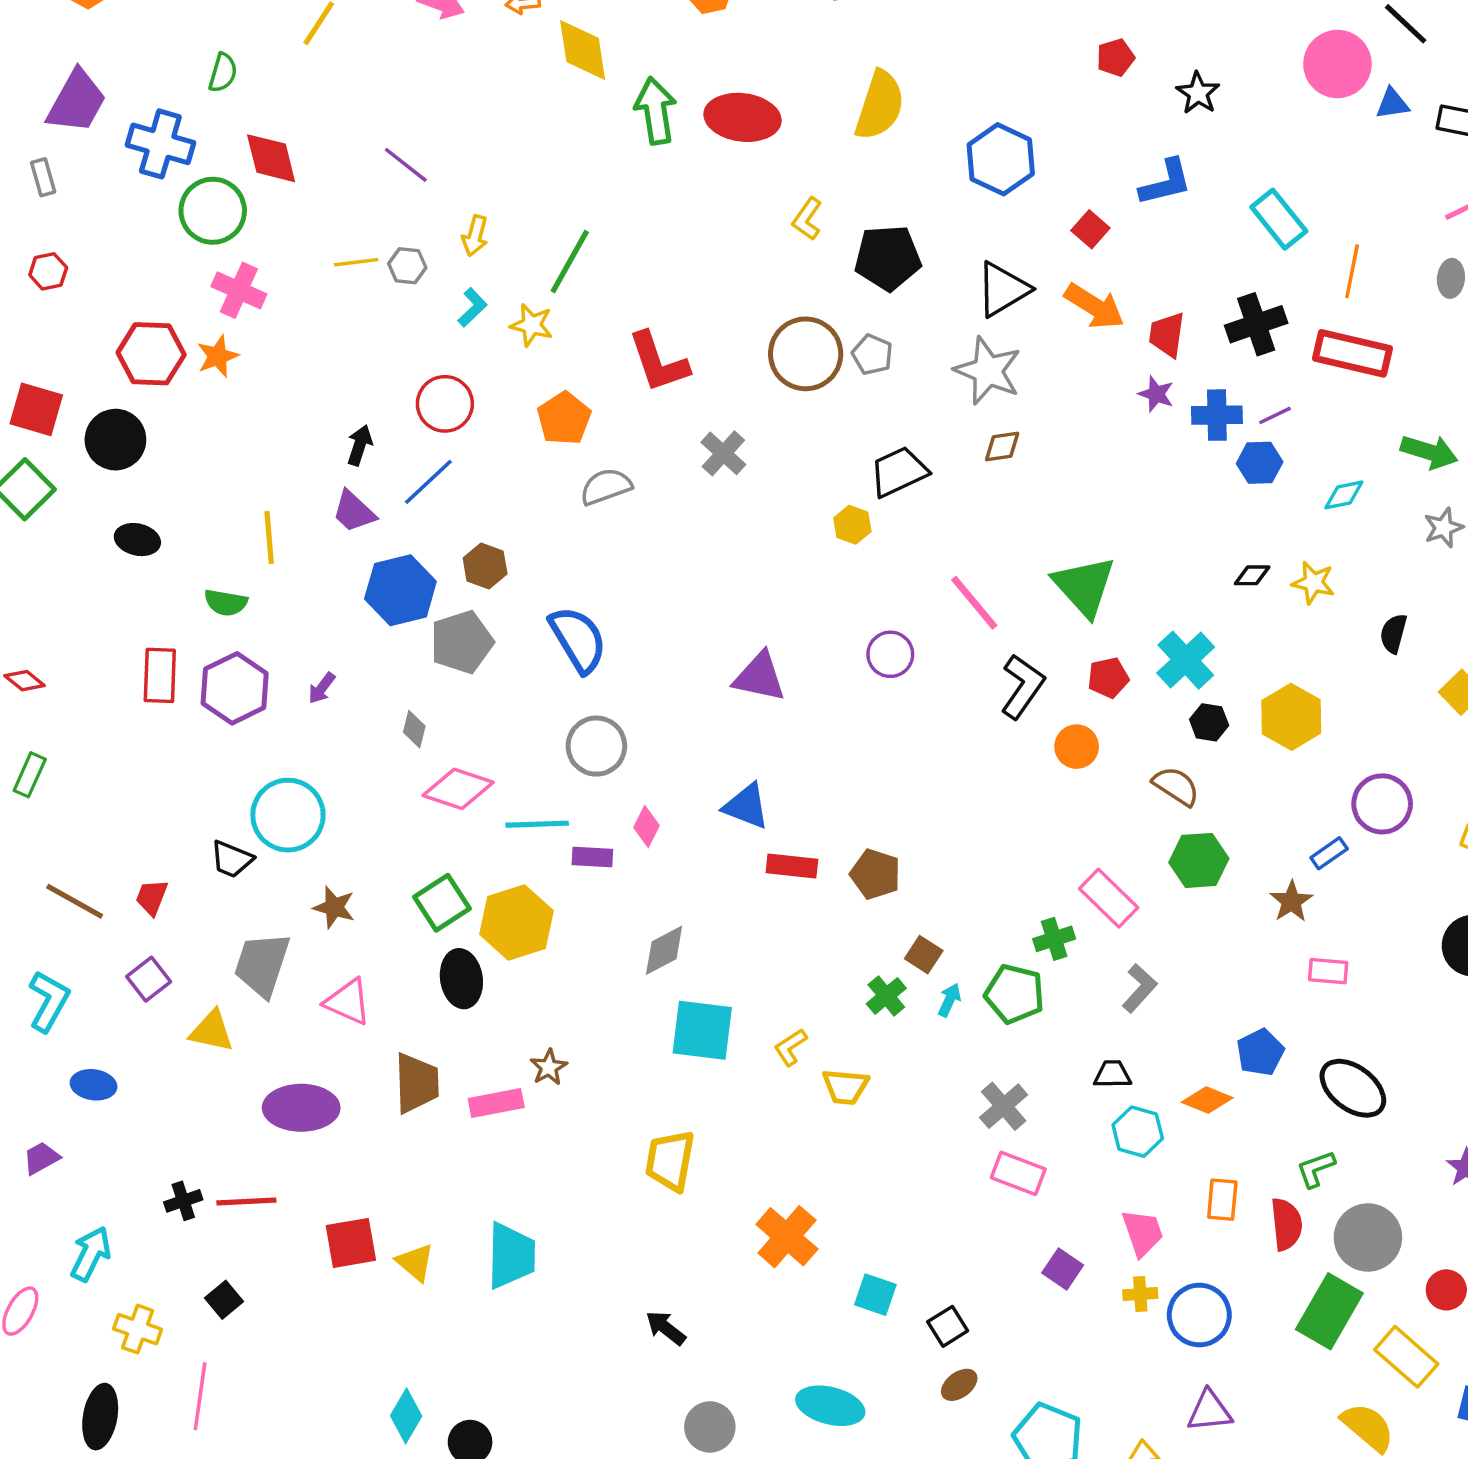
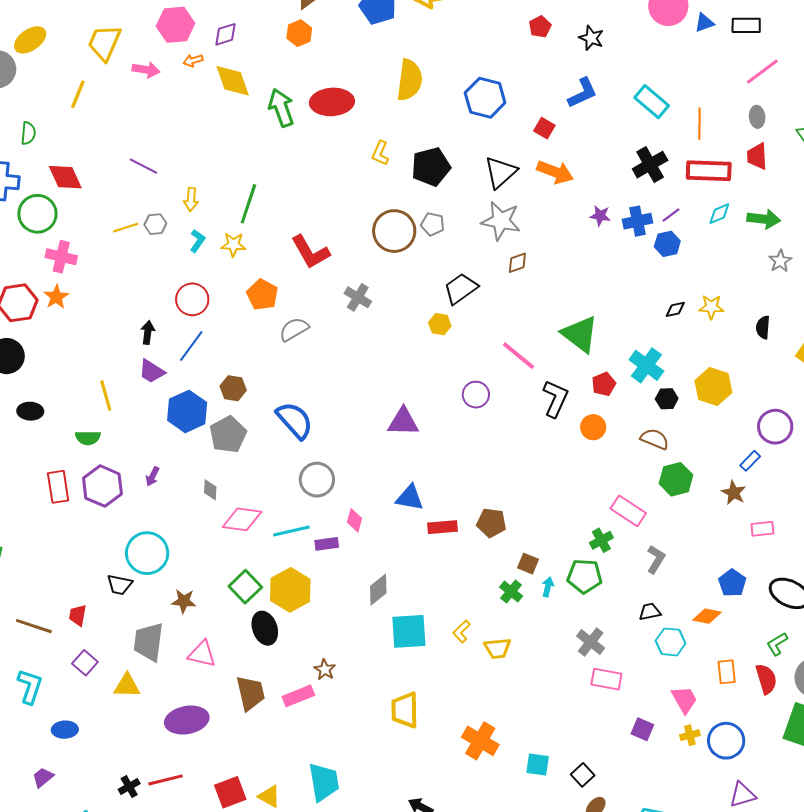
red trapezoid: (1167, 335) -> (757, 156), moved
cyan diamond: (1344, 495) -> (719, 214), moved

